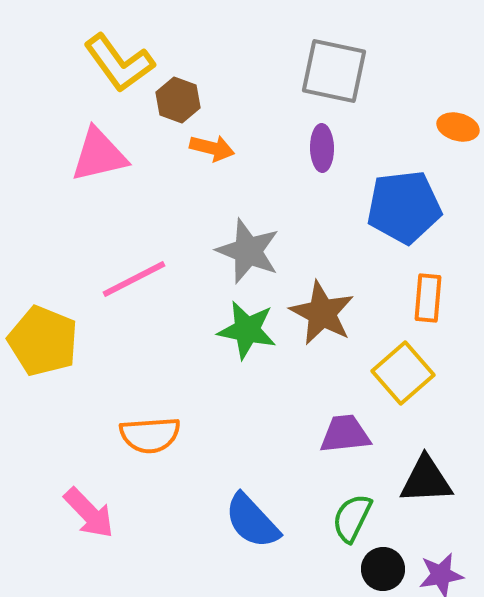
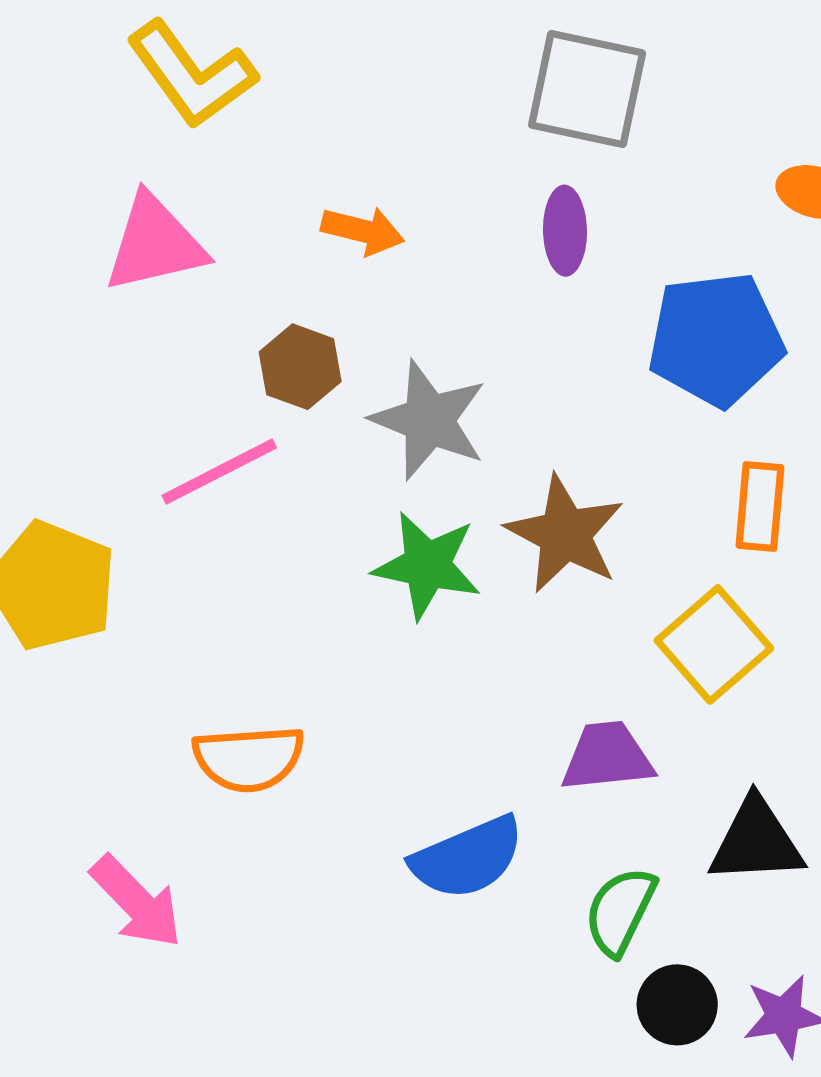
brown hexagon: (178, 100) -> (300, 367), moved
blue semicircle: (252, 521) -> (468, 858), moved, turned -70

